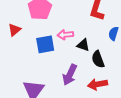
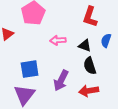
blue square: (45, 44) -> (30, 69), moved
black triangle: (83, 45) -> (85, 46), moved

